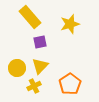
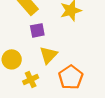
yellow triangle: (40, 66) -> (48, 55), moved

